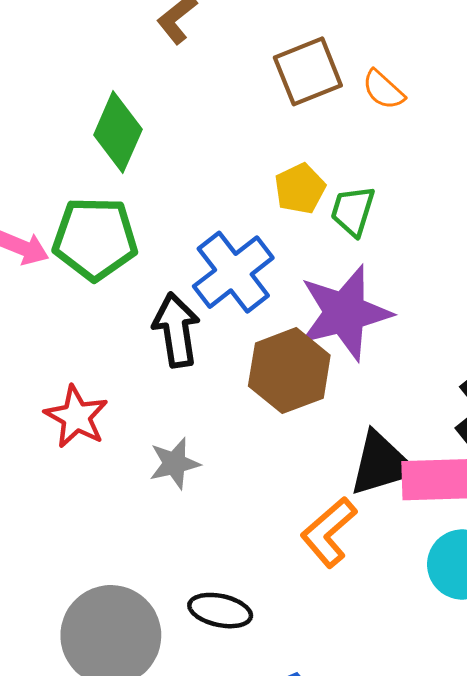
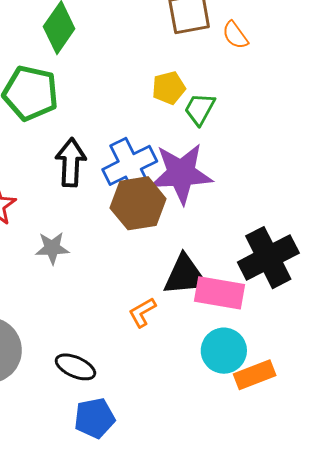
blue cross: (233, 272) -> (130, 165), moved
orange L-shape: (329, 532) -> (142, 312), size x0.7
black ellipse: (220, 611) -> (75, 367), moved

